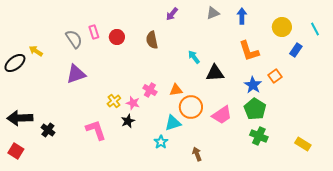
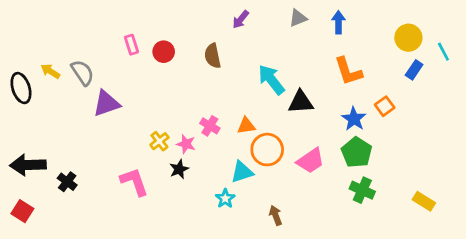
yellow circle: (282, 27) -> (408, 38), moved
cyan line: (315, 29) -> (443, 52), moved
gray semicircle: (74, 39) -> (83, 73), moved
cyan arrow: (194, 57) -> (271, 80), size x1.6
black ellipse: (15, 63) -> (21, 88), turned -70

